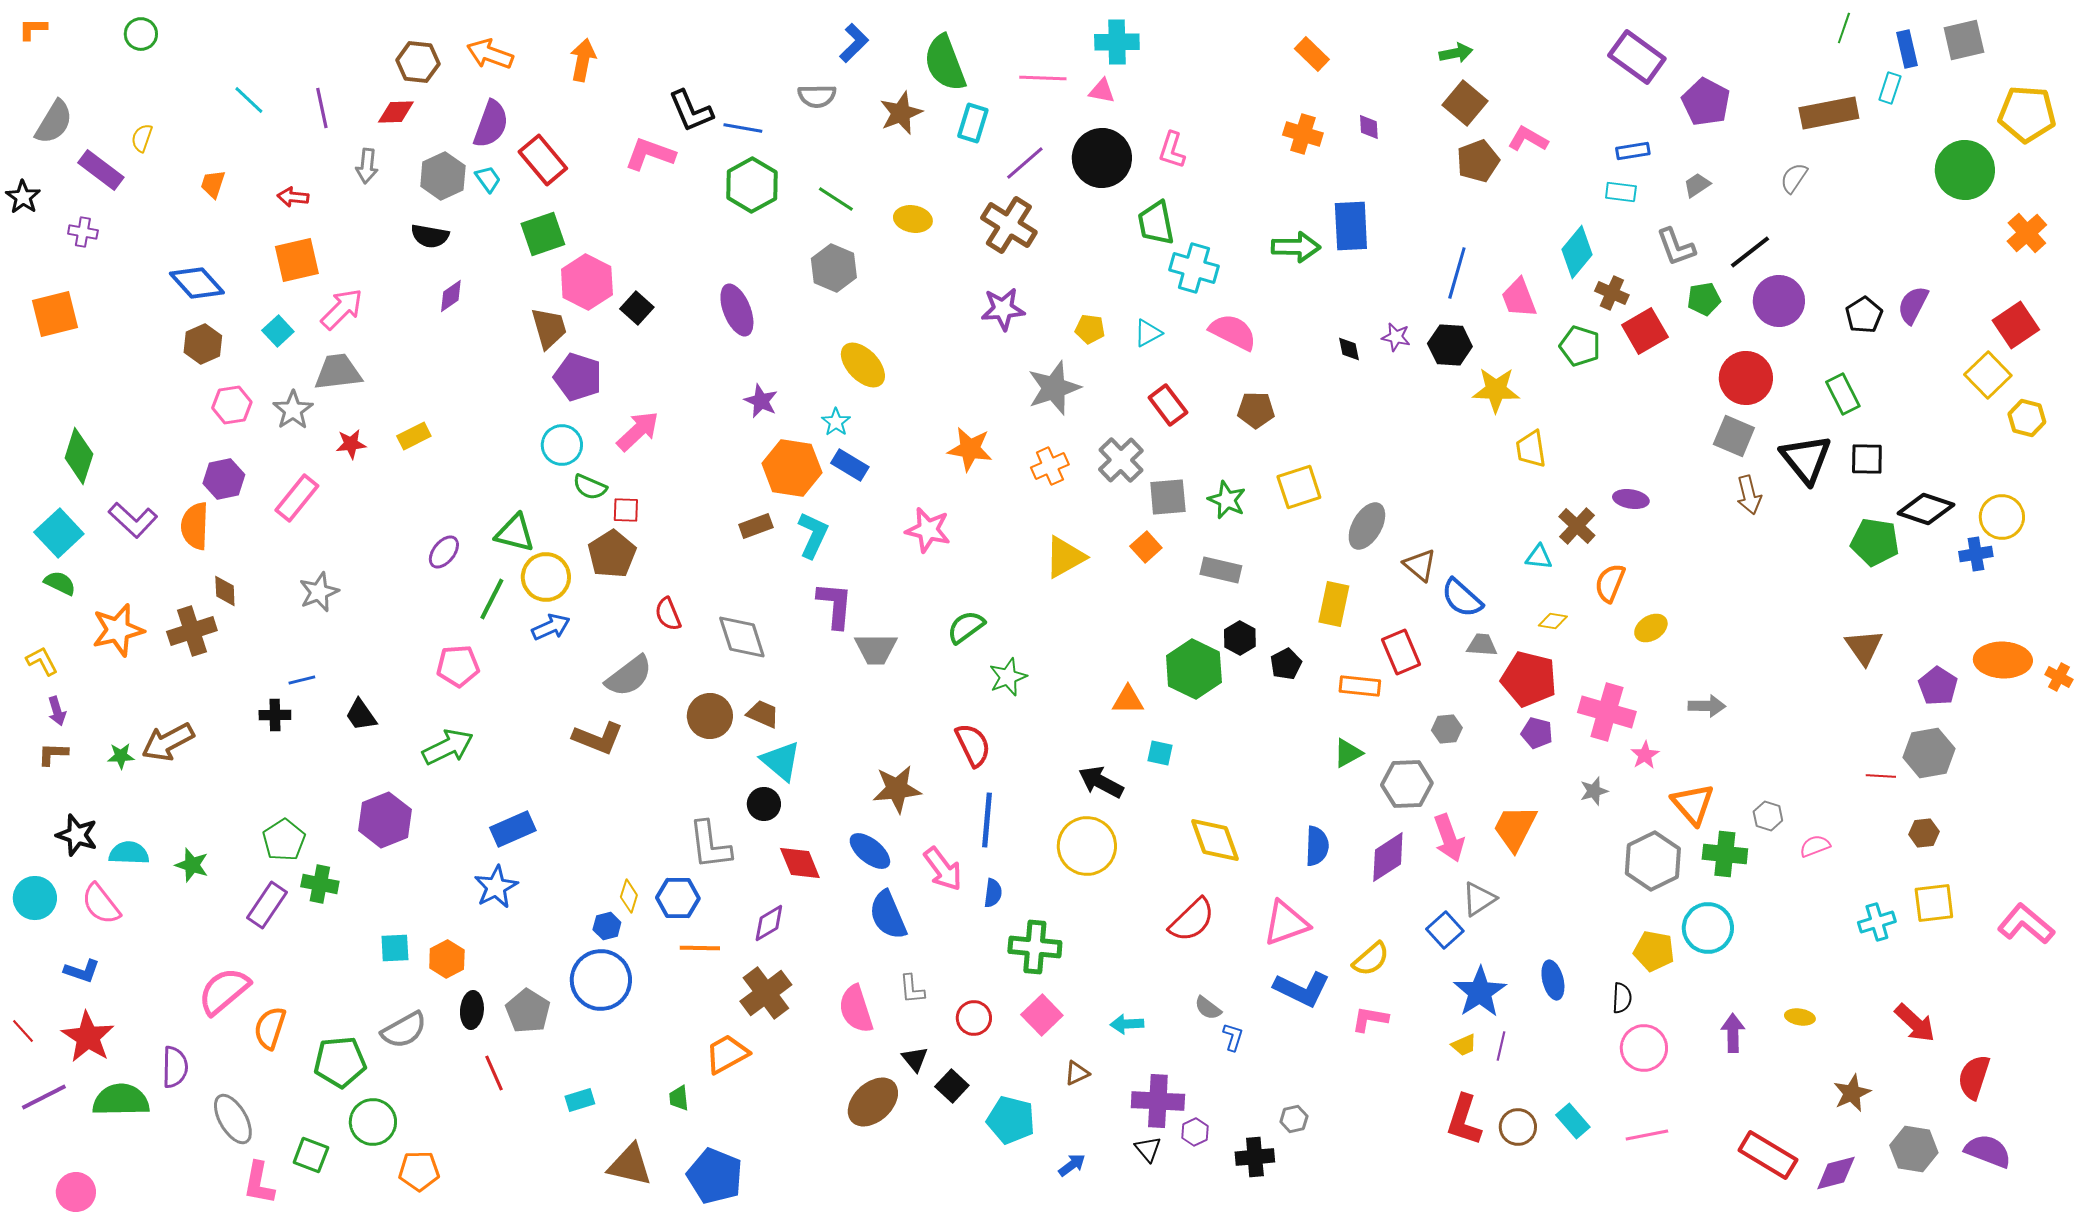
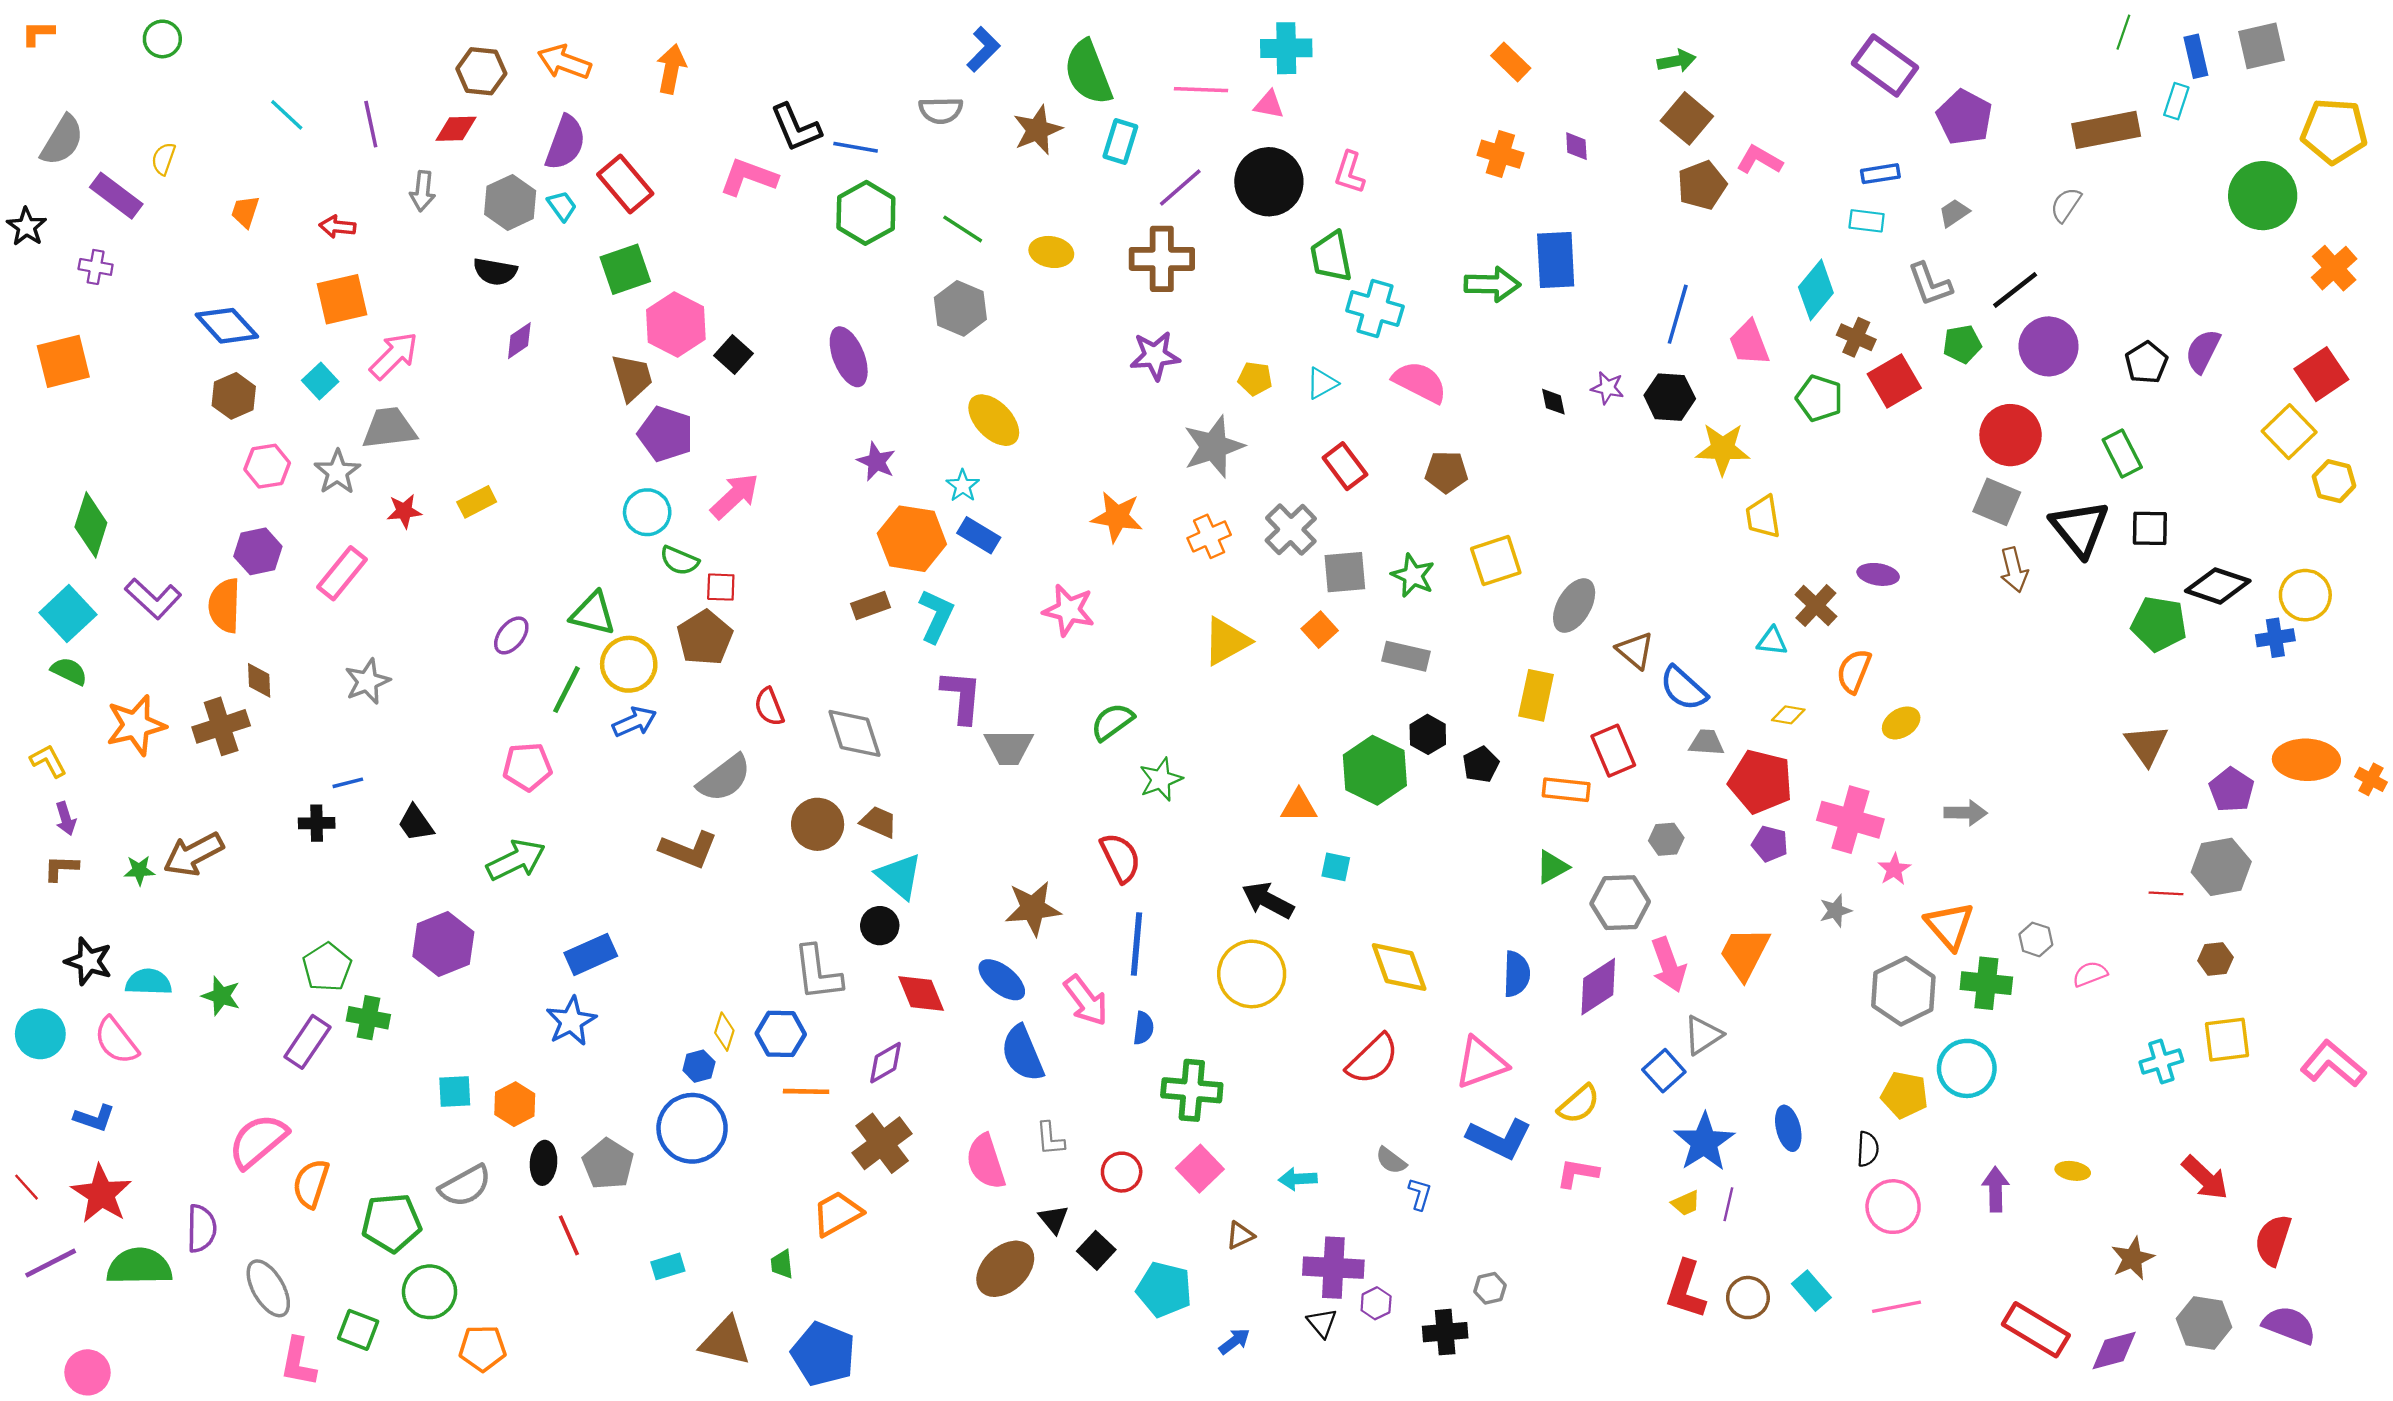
brown cross: (1009, 225) -> (1162, 259), turned -32

